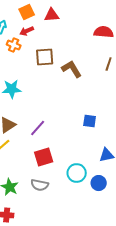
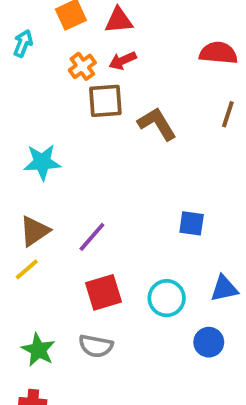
red arrow: (27, 31) -> (123, 61), moved
orange cross: (14, 45) -> (82, 66), moved, turned 32
cyan circle: (77, 173) -> (167, 298), moved

